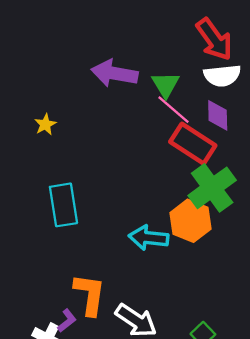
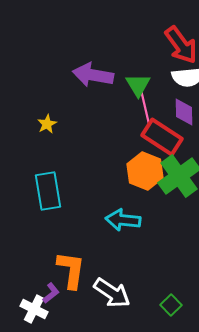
pink line: (173, 110) -> (145, 107), turned 36
yellow star: (45, 124) -> (47, 124), moved
orange hexagon: (190, 221) -> (145, 171), moved

